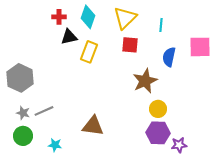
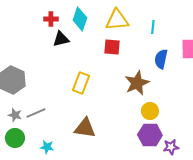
yellow triangle: (125, 18) -> (117, 20), turned 40
red square: (130, 45) -> (112, 47), moved
yellow rectangle: (89, 52) -> (81, 83), moved

